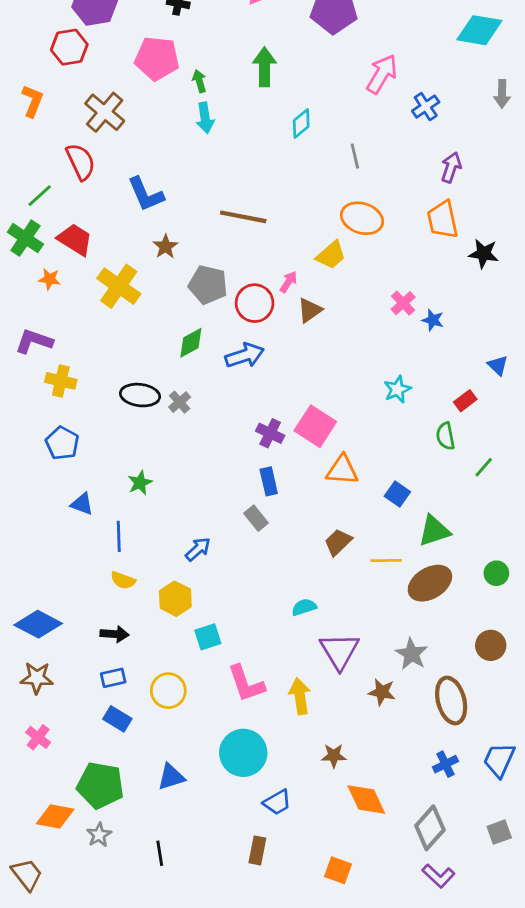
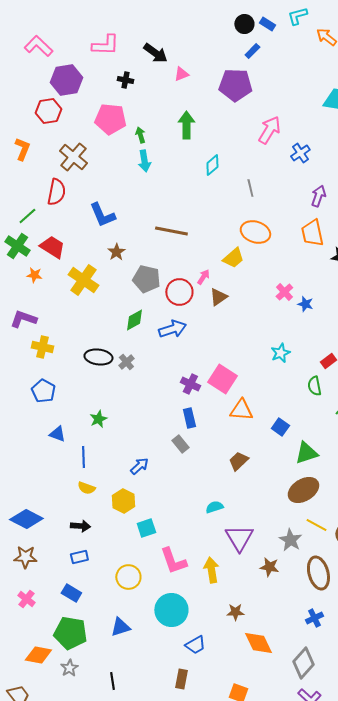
red semicircle: (81, 162) -> (56, 192), turned 36
yellow line: (386, 561) -> (316, 525), moved, turned 30
yellow circle: (168, 691) -> (128, 577), moved
blue rectangle: (117, 719) -> (71, 593), moved

